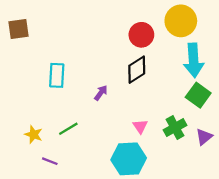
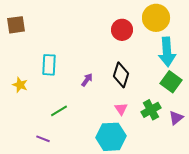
black diamond: (137, 70) -> (121, 75), moved, turned -40
yellow star: (34, 135) -> (20, 85), moved

